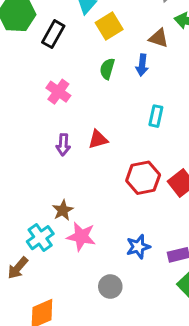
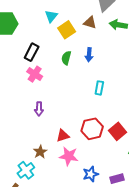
black rectangle: (53, 34) -> (32, 52), moved
brown triangle: (159, 38) -> (90, 22), moved
red triangle: (98, 139) -> (63, 136), moved
pink star: (81, 237) -> (69, 156), moved

